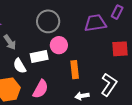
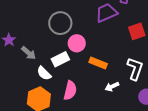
orange rectangle: (75, 70) -> (98, 63), turned -48

